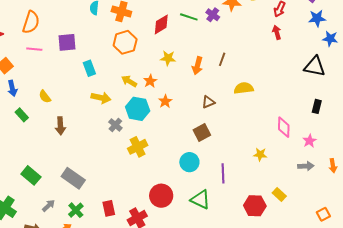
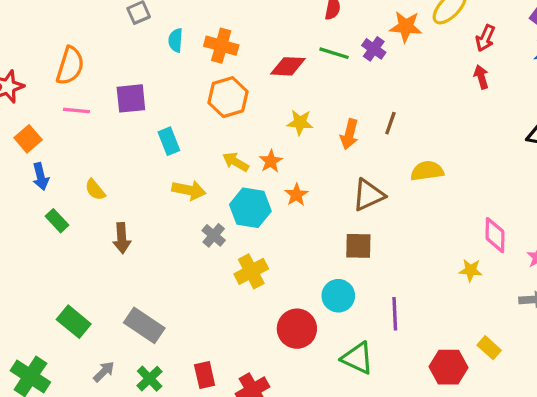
red diamond: (161, 24) -> (288, 66), turned 35
brown triangle: (208, 102) -> (368, 195), size x1.5
brown square: (202, 132) -> (358, 246), turned 30
yellow star: (260, 154) -> (471, 270), moved
red circle: (161, 196) -> (297, 329), moved

